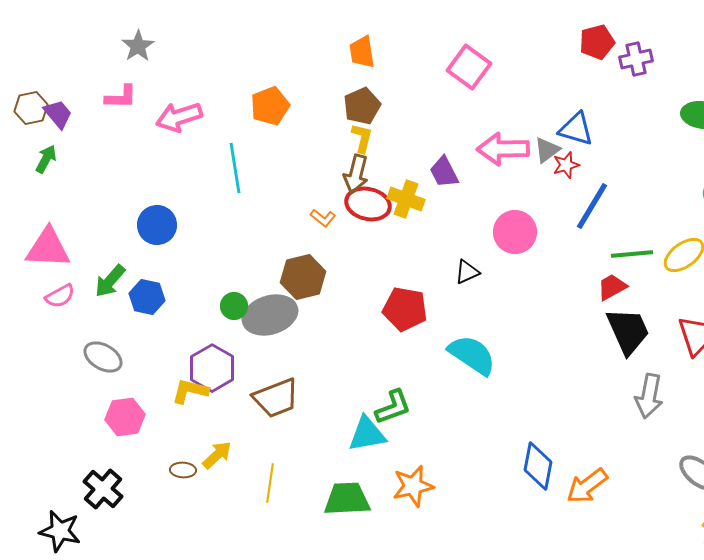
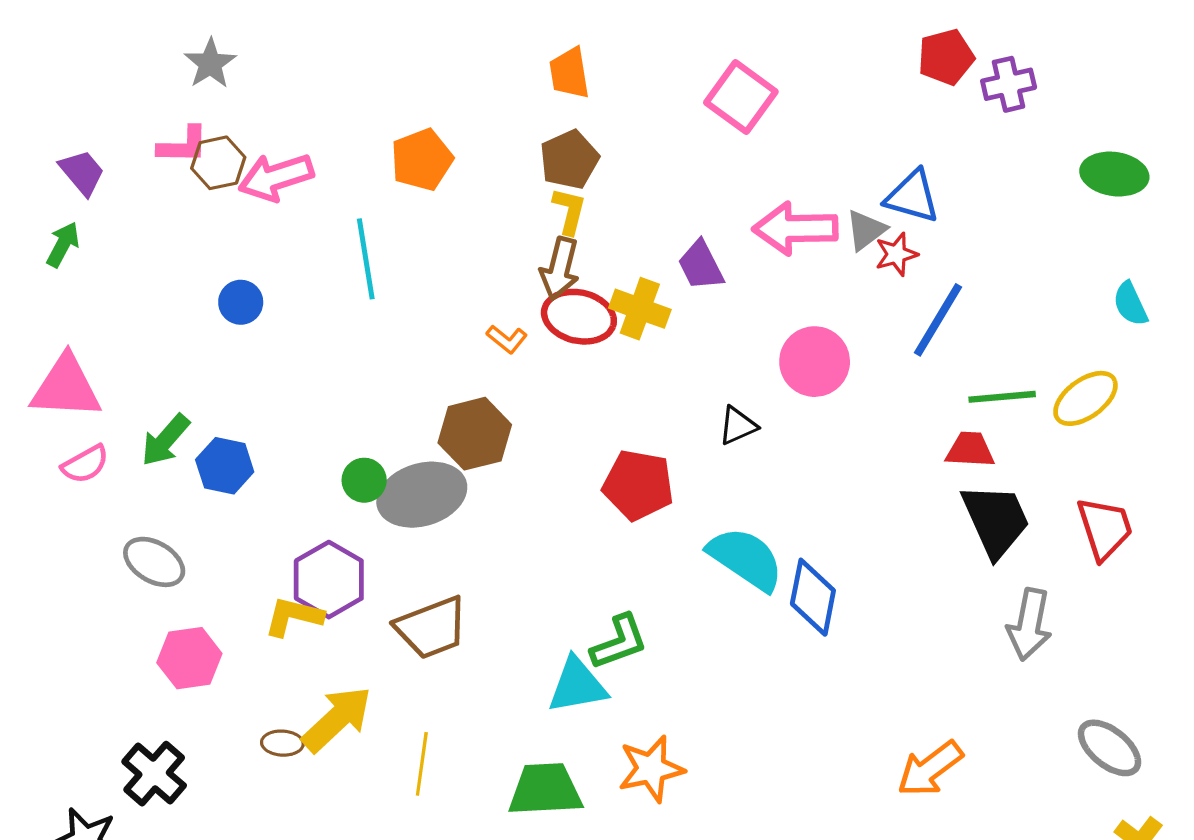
brown hexagon: (31, 108) -> (218, 163), moved
blue circle: (157, 225) -> (241, 302), moved, size x0.7
red trapezoid: (612, 287) -> (970, 450), turned 32
yellow arrow: (217, 455) -> (337, 719), size x1.5
blue diamond: (538, 466) -> (813, 597), moved

